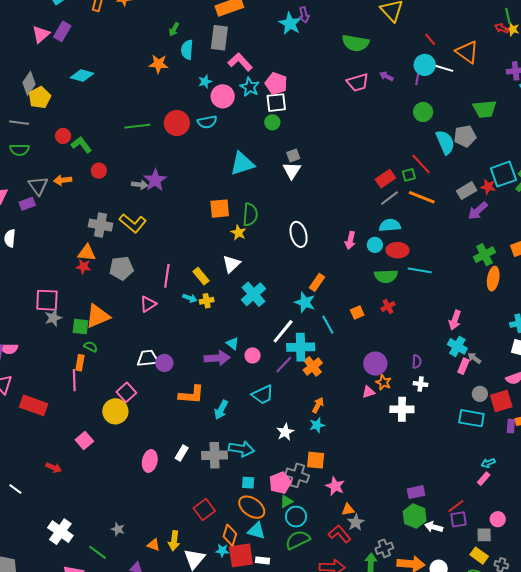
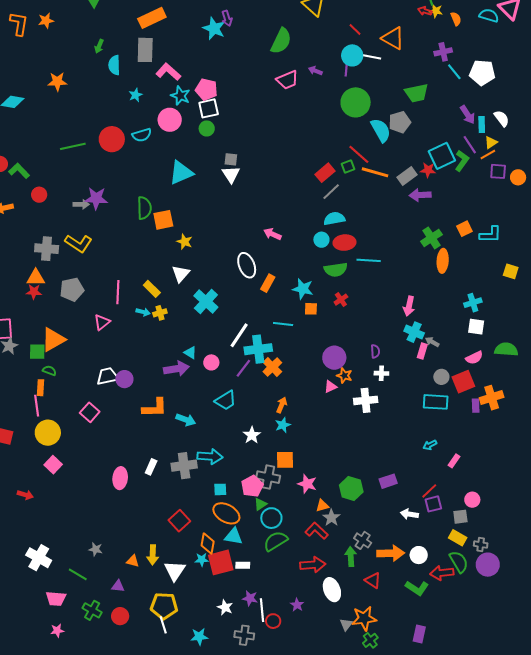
green semicircle: (355, 43) -> (281, 41), turned -68
orange star: (159, 64) -> (57, 82), moved
pink circle: (223, 96) -> (170, 120), moved
green circle: (423, 112) -> (356, 102), size x1.5
gray square: (293, 156) -> (231, 159), turned 32
purple star: (155, 180) -> (96, 198), turned -30
orange line: (422, 197) -> (375, 172), moved
purple arrow: (478, 211) -> (420, 195), turned 45
green semicircle: (250, 215) -> (144, 208), moved
white ellipse: (299, 234) -> (247, 265), moved
pink arrow: (350, 240) -> (272, 234), moved, turned 108
cyan star: (305, 302) -> (303, 289), moved
orange square: (357, 313) -> (311, 309), turned 32
cyan line: (328, 325) -> (283, 324), turned -48
cyan arrow: (221, 410) -> (186, 420), turned -90
yellow circle: (115, 411) -> (48, 433), moved
cyan arrow: (488, 463) -> (430, 445), moved
green hexagon: (415, 516) -> (351, 488), moved
gray cross: (384, 548) -> (363, 540), turned -30

